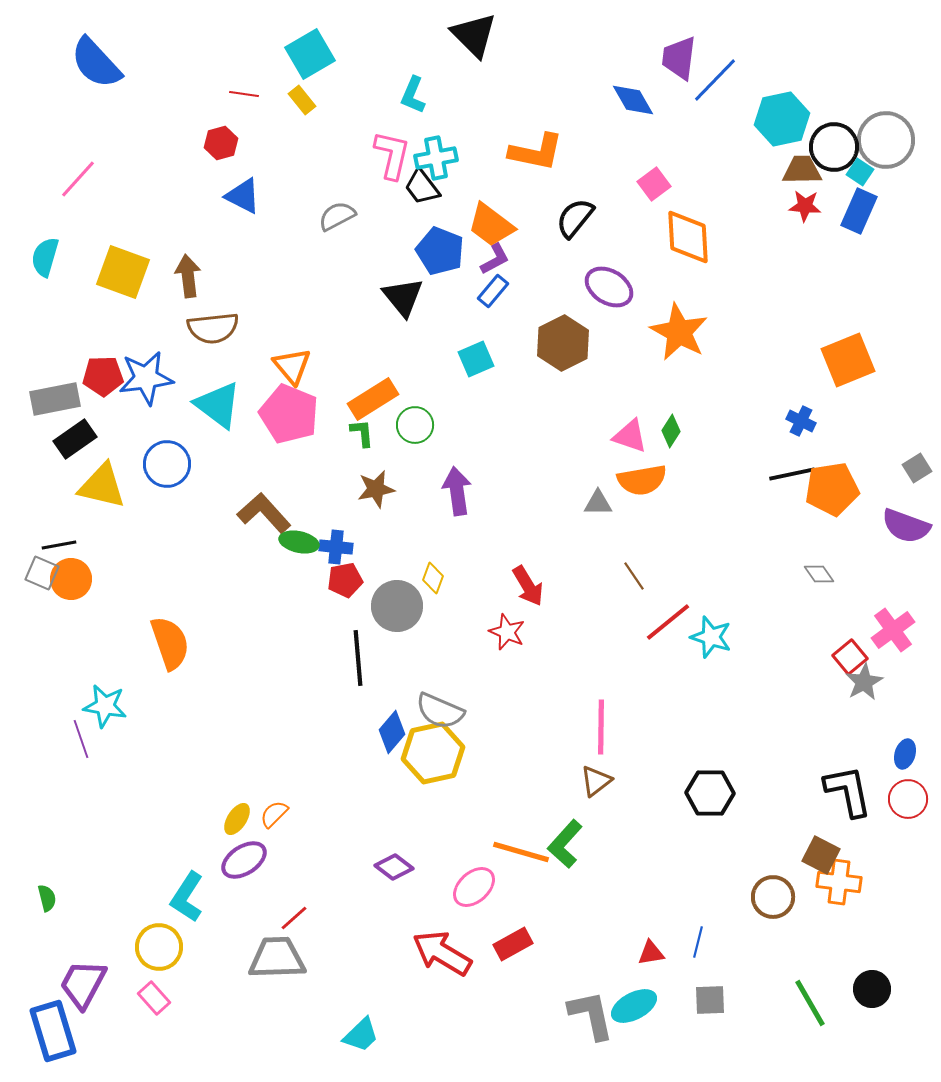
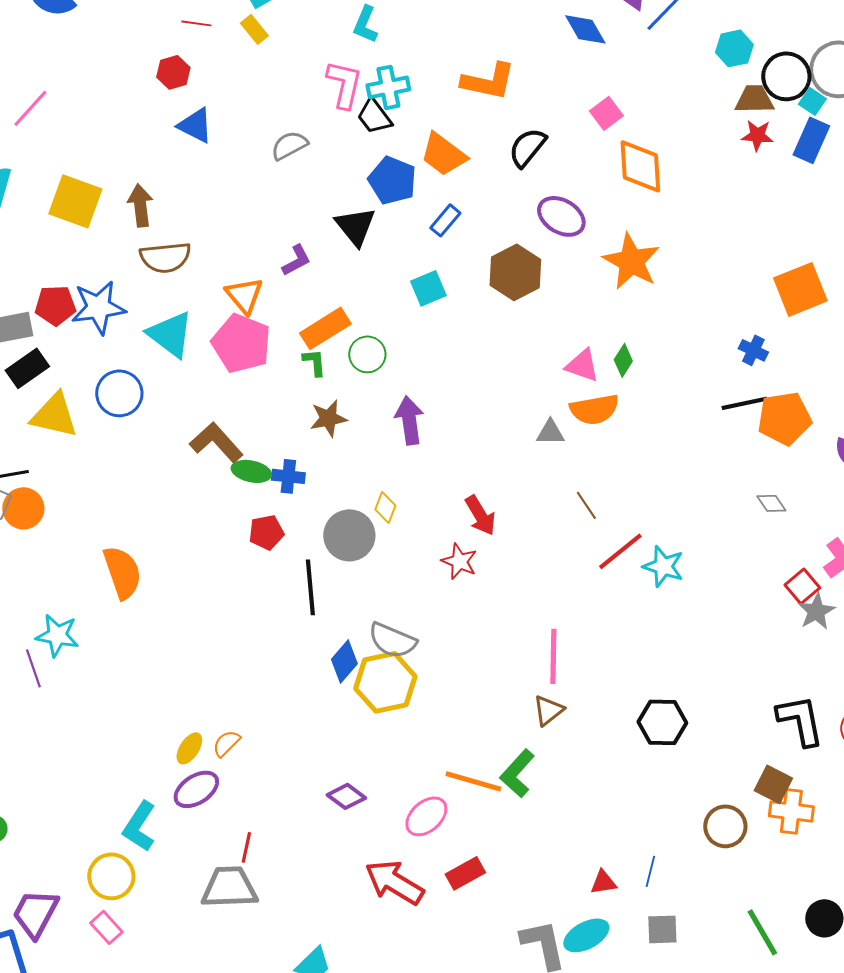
cyan hexagon: (782, 119) -> (734, 48), size x0.7
purple L-shape: (495, 259) -> (296, 260), moved
red pentagon: (345, 580) -> (266, 532), moved
red line: (294, 918) -> (246, 847), turned -36

